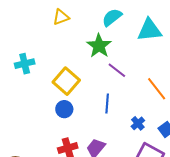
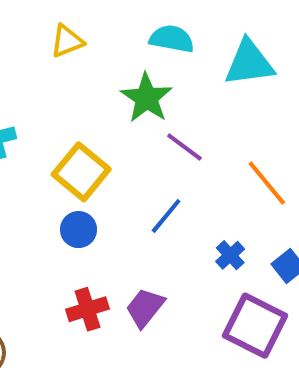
cyan semicircle: (112, 17) -> (172, 39), turned 50
blue line: (107, 104) -> (166, 216), turned 36

